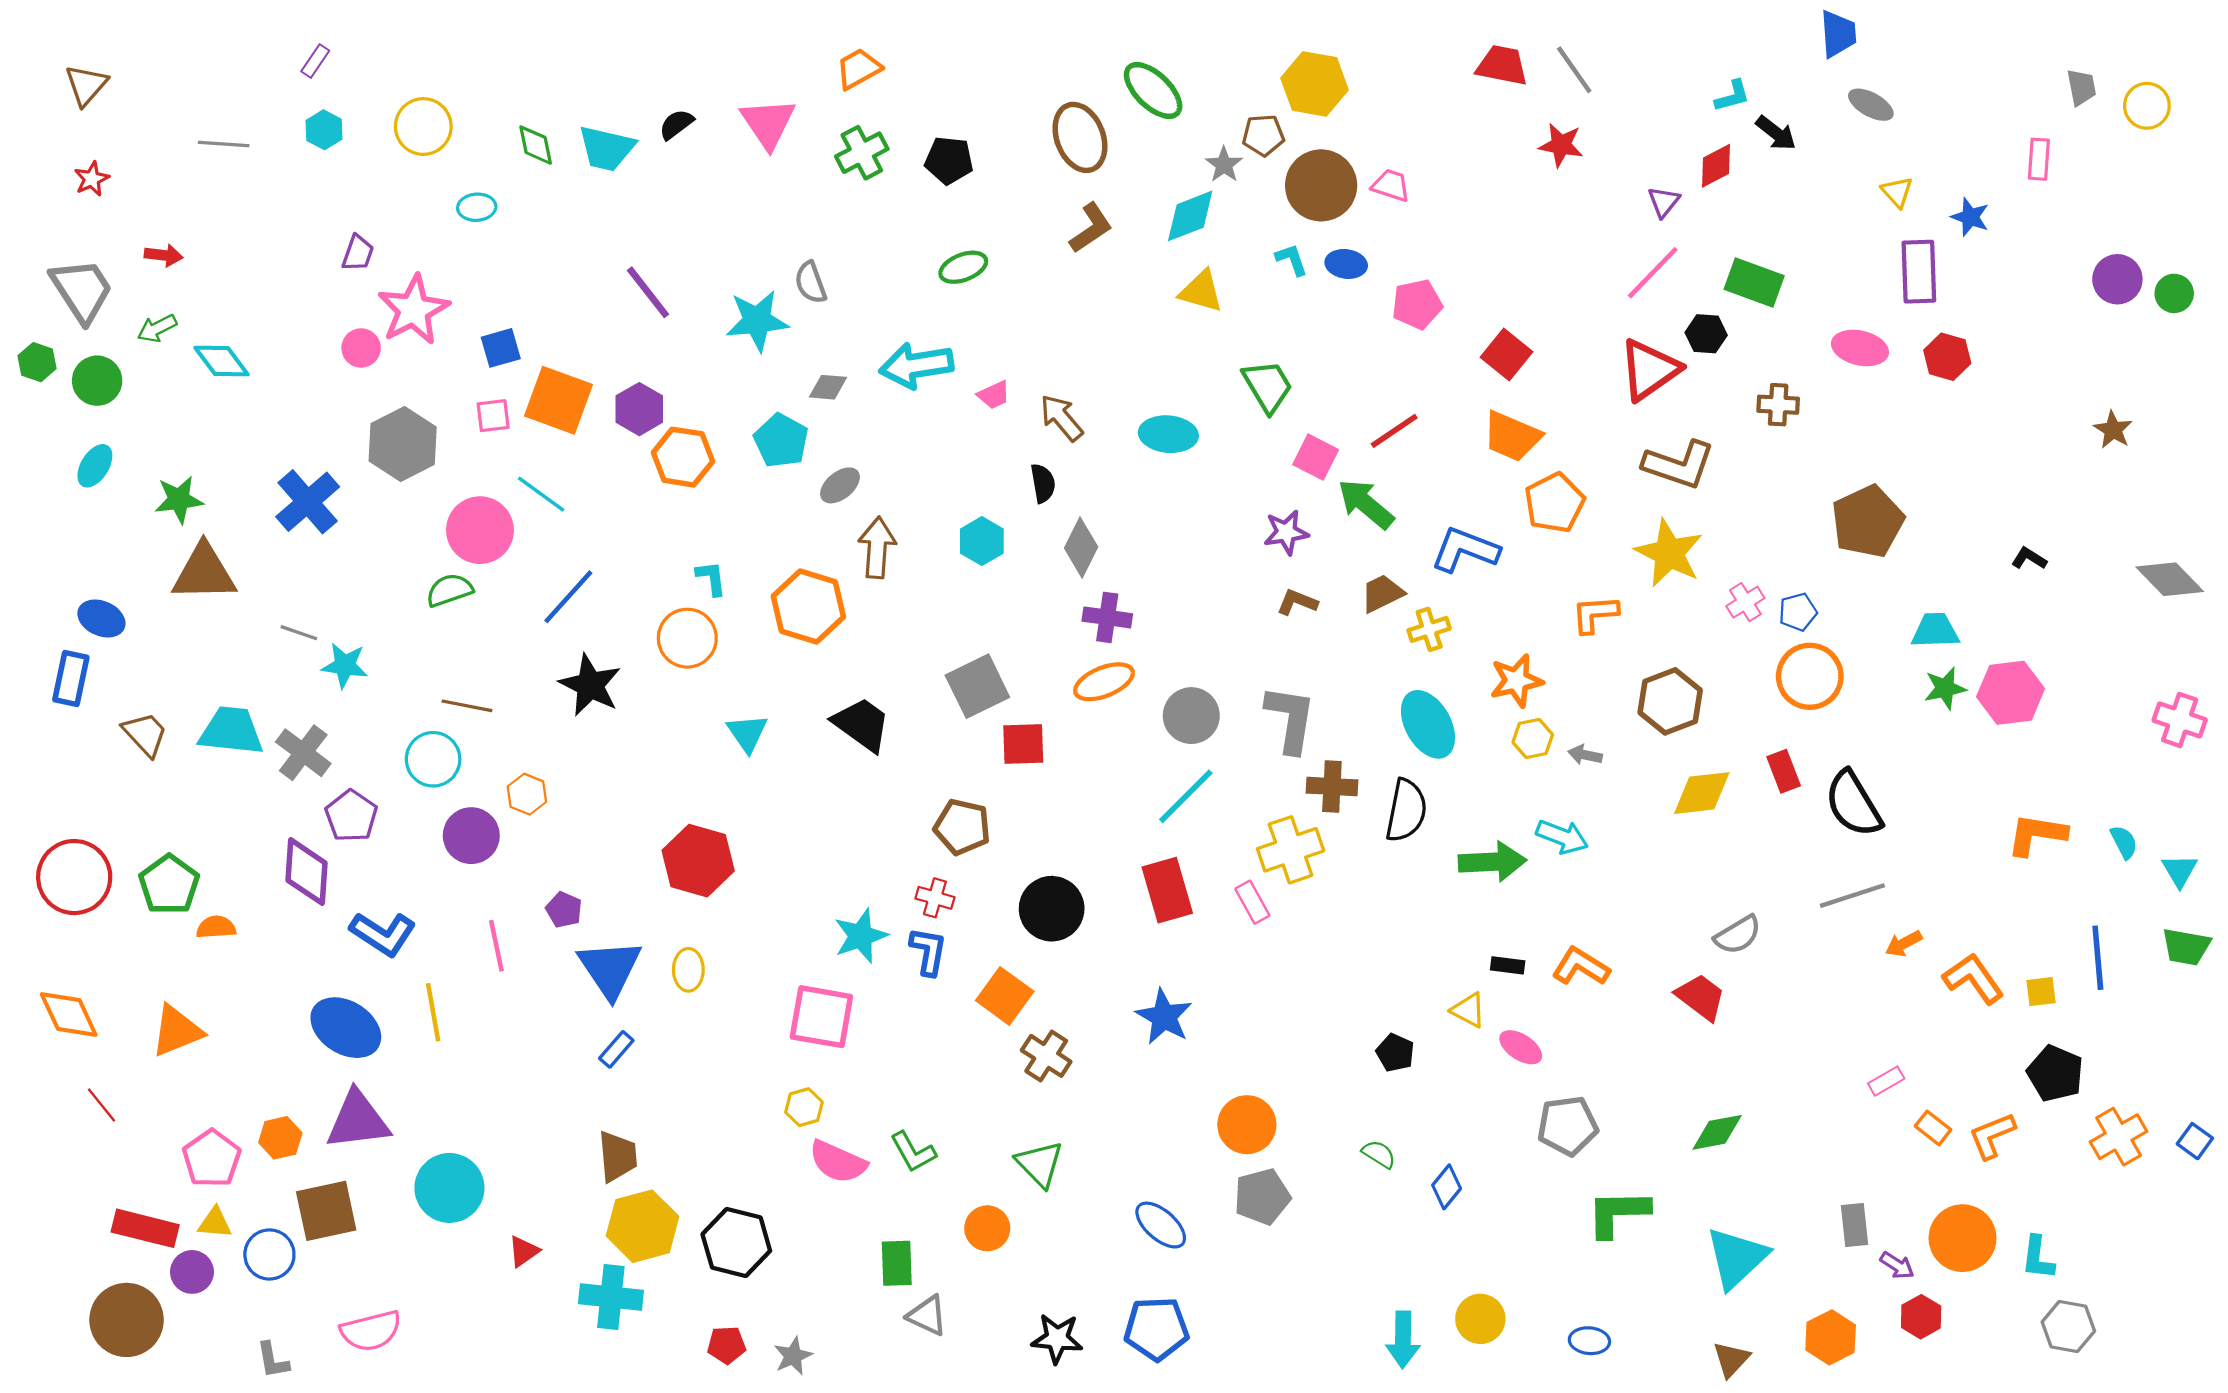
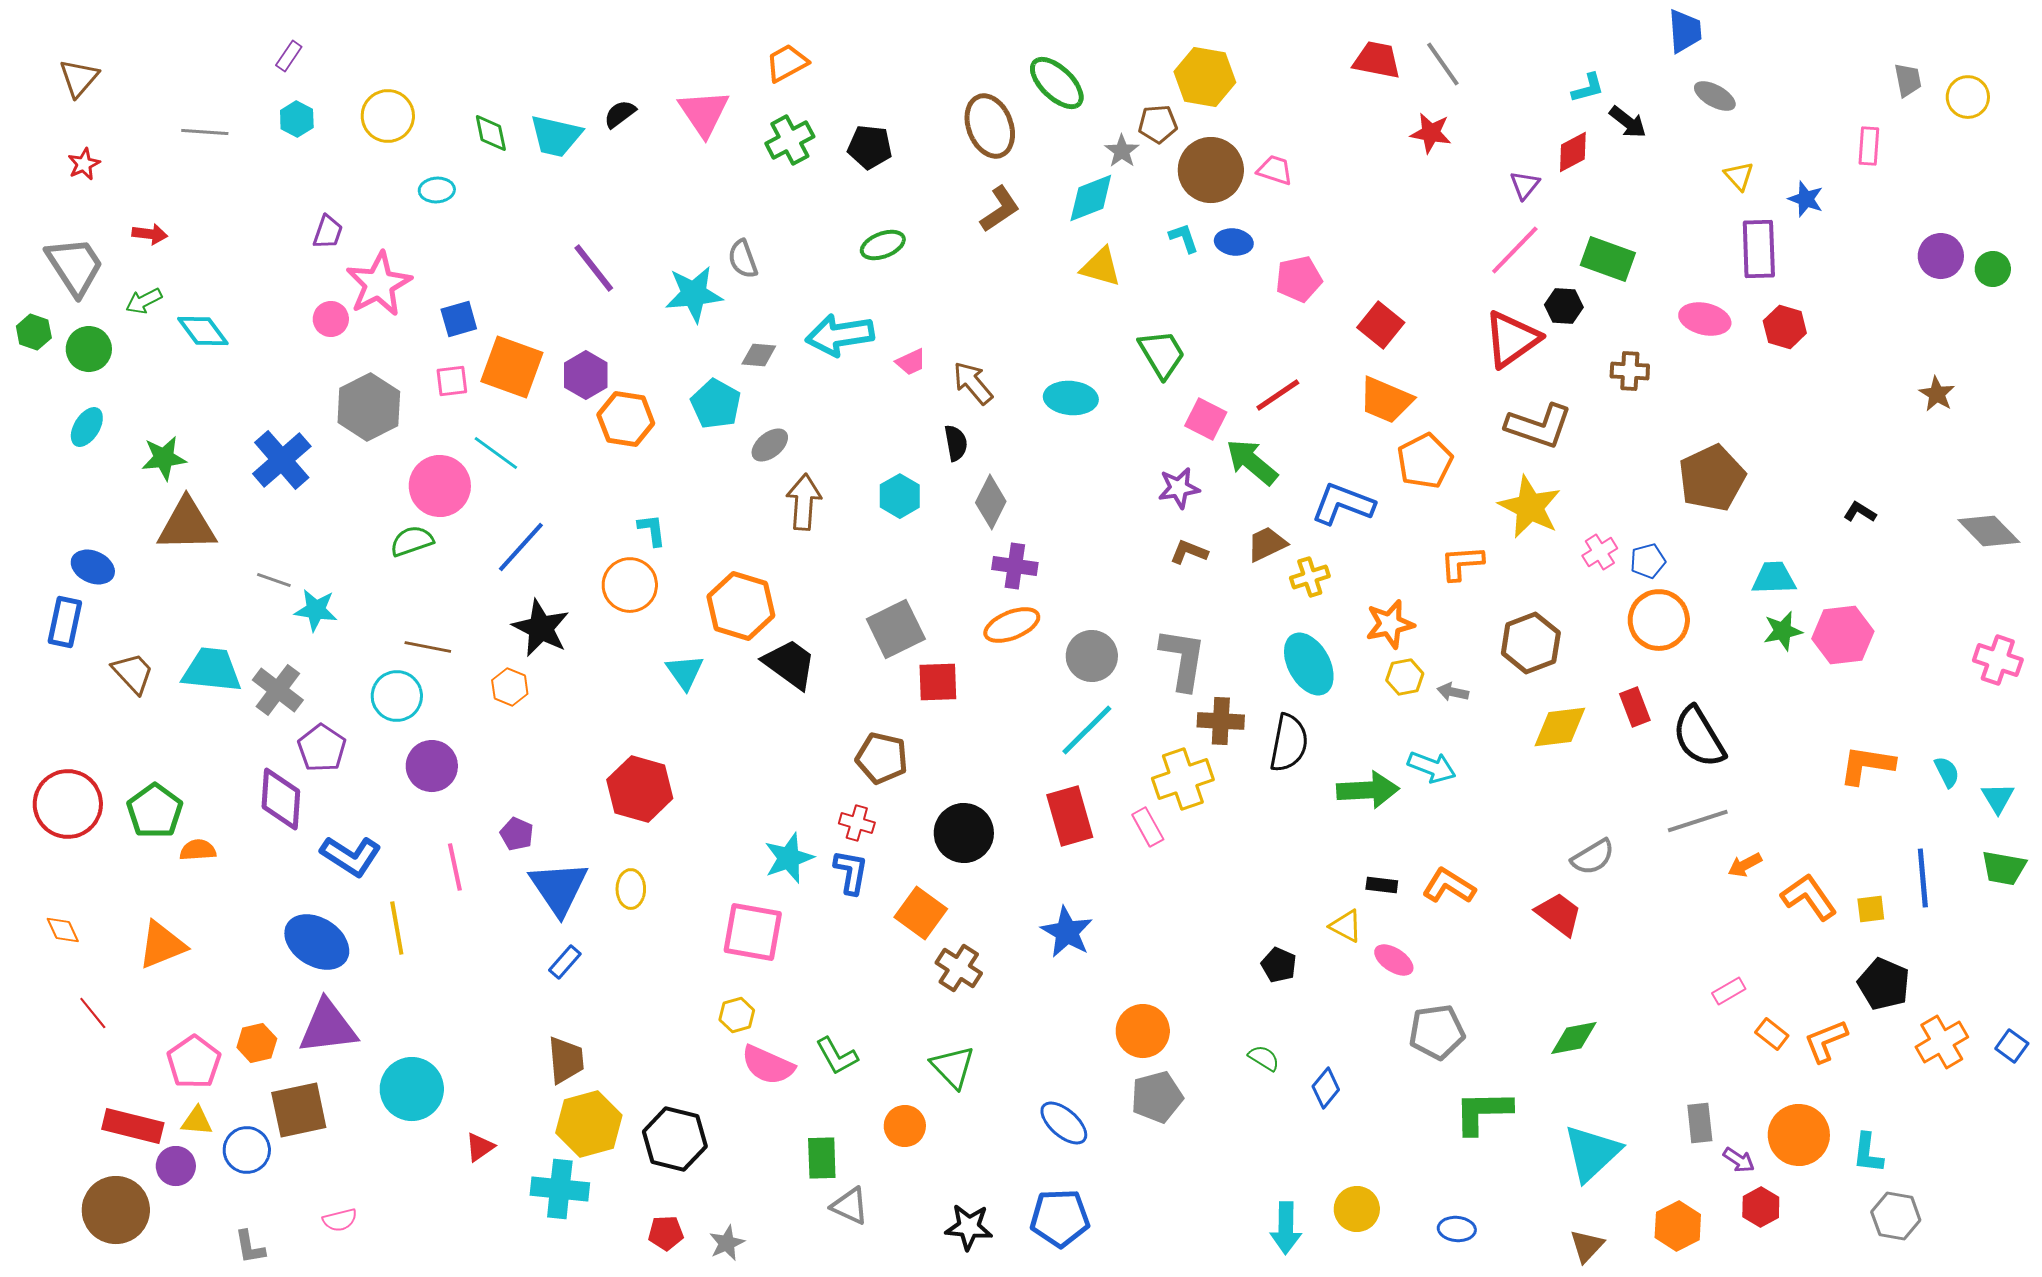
orange hexagon: (808, 607) -> (741, 606), moved
orange hexagon: (527, 794) -> (510, 687), moved
orange diamond: (69, 1014) -> (63, 930), size x0.6
pink semicircle: (371, 1331) -> (340, 1220), size x0.6

